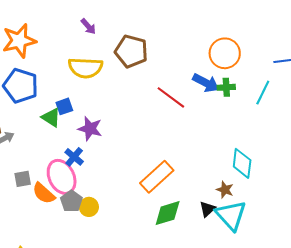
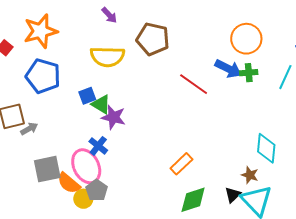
green triangle: (51, 118) -> (101, 104), moved
orange rectangle: (157, 177) -> (181, 164), size x0.7
gray square: (23, 179) -> (47, 169), size x1.6
yellow circle: (89, 207) -> (83, 199), moved

